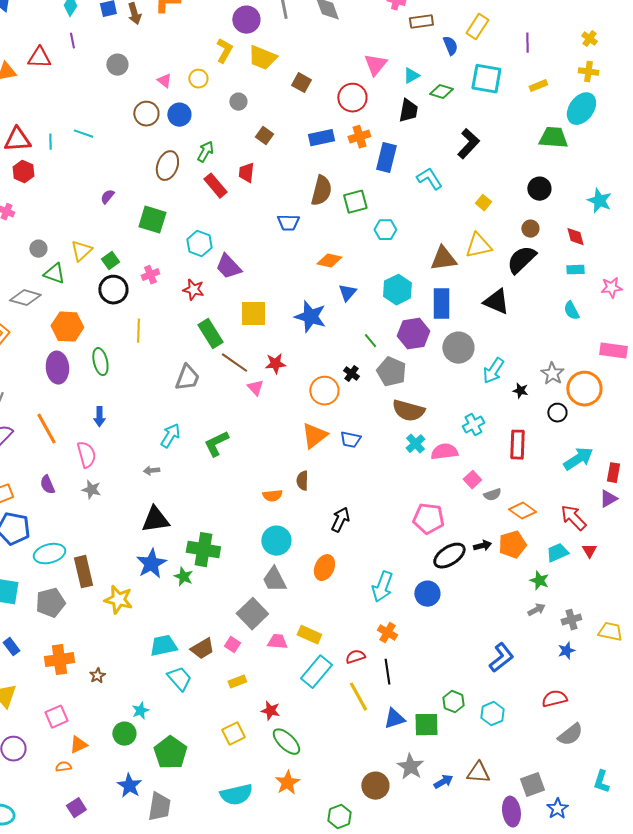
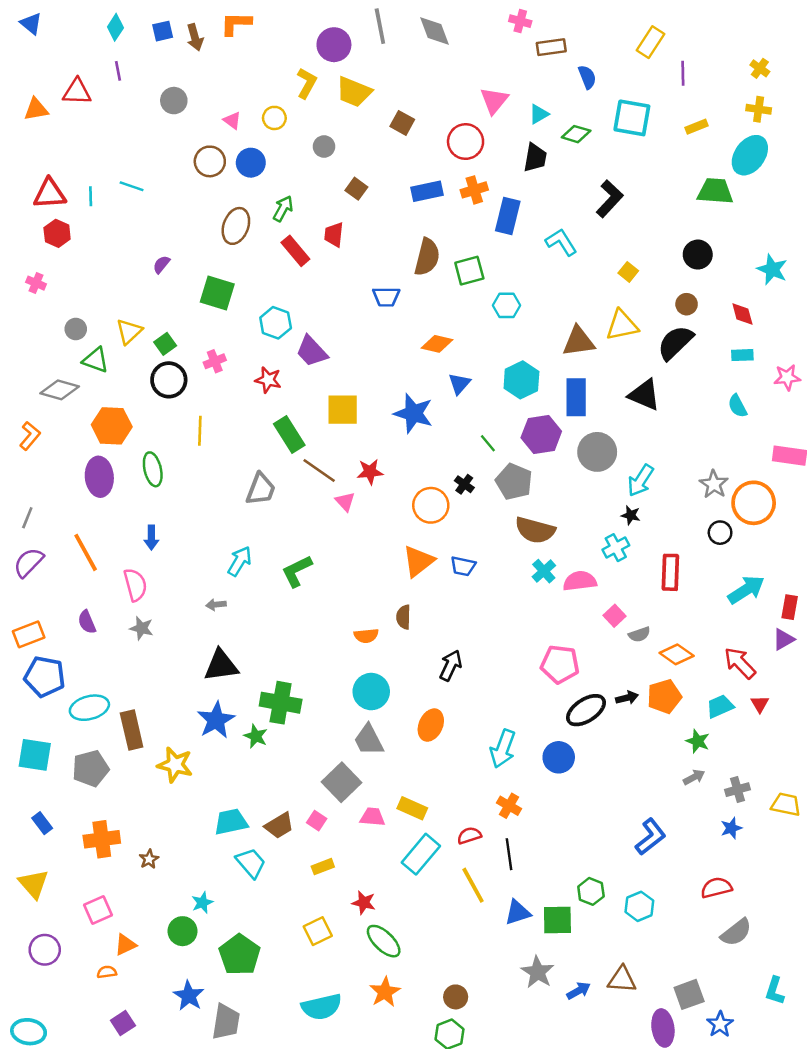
yellow rectangle: (477, 27) -> (651, 42), moved
black star: (520, 391) -> (631, 515), moved
brown circle: (375, 786) -> (456, 997), moved, size x0.7

